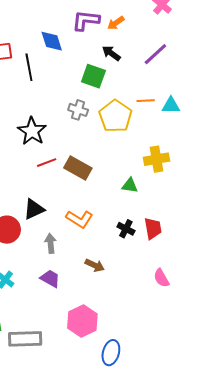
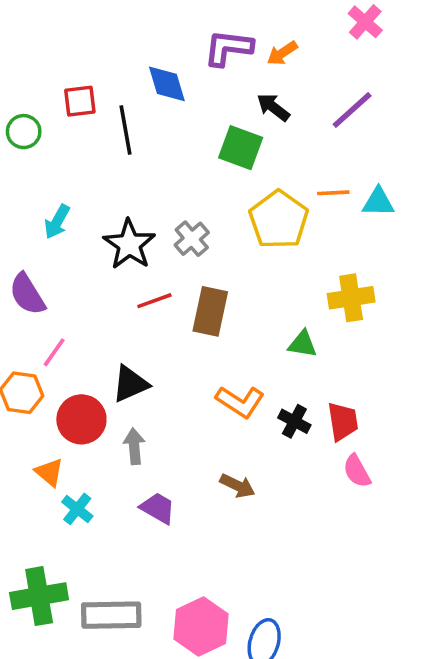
gray cross: (78, 110) -> (192, 239), moved, turned 30
brown rectangle: (78, 168) -> (210, 311), turned 72
orange L-shape: (79, 219) -> (240, 402), moved
gray arrow: (51, 243) -> (134, 446), moved
pink semicircle: (161, 278) -> (357, 471), moved
pink hexagon: (82, 321) -> (201, 626), moved

